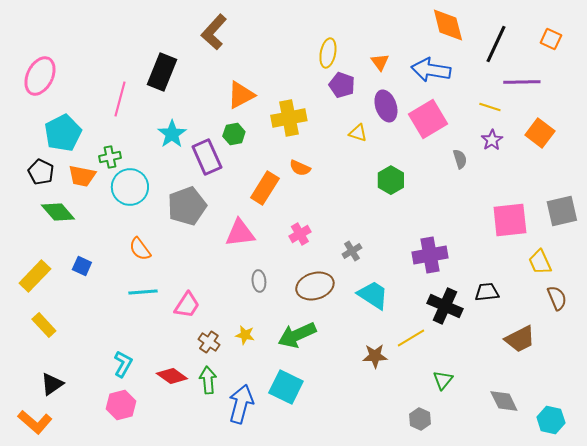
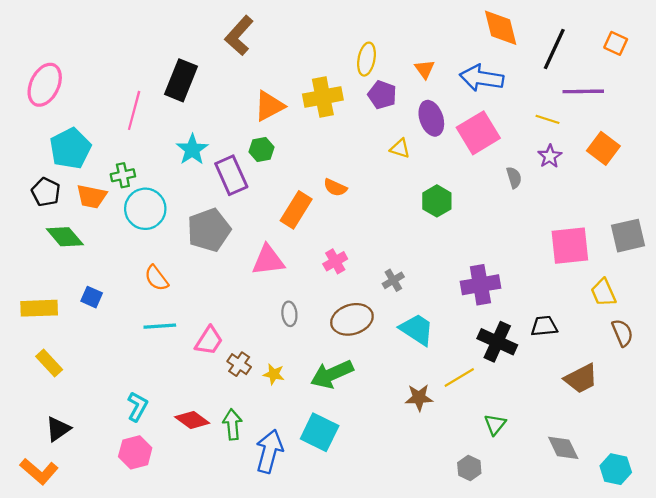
yellow cross: (289, 118) -> (323, 97), moved
yellow rectangle: (35, 276) -> (39, 308), turned 44
brown cross: (209, 342) -> (239, 364), moved

